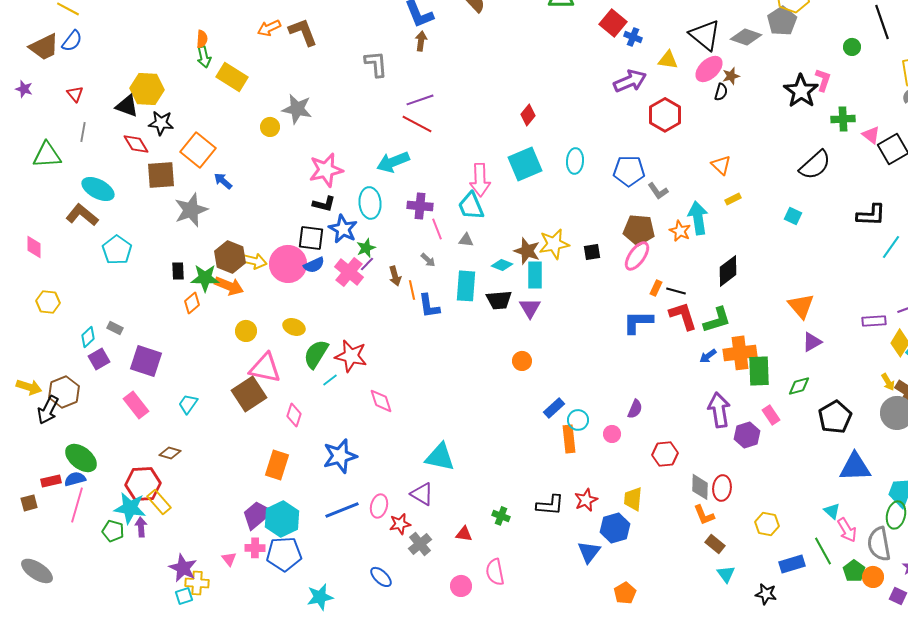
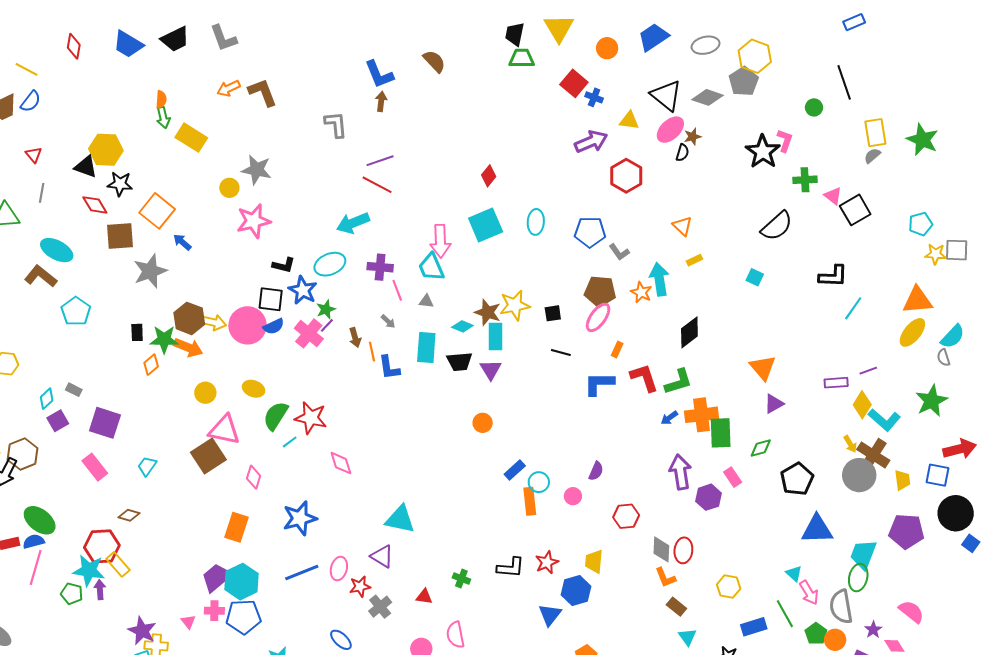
pink star: (326, 170) -> (254, 221), moved
cyan ellipse: (370, 203) -> (330, 264), turned 72
black line: (676, 291) -> (561, 353), moved

